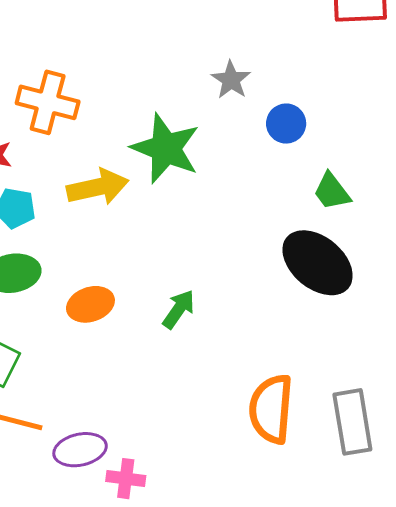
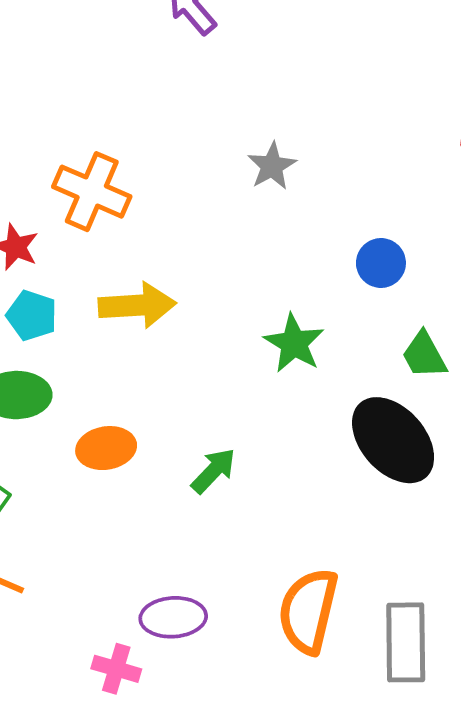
gray star: (231, 80) -> (272, 166), moved
green star: (166, 148) -> (294, 343), moved, size x0.7
purple ellipse: (80, 450) -> (173, 617), moved

